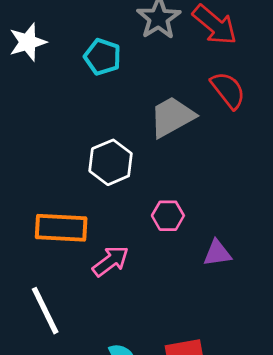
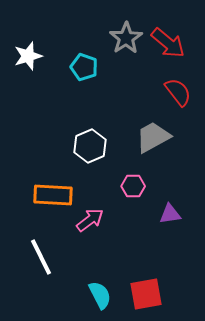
gray trapezoid: (172, 117) -> (153, 137), moved

